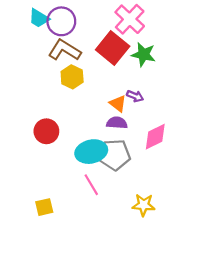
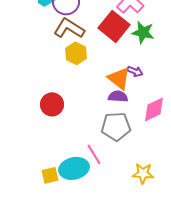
orange triangle: (118, 104) -> (119, 78), size x1.4
cyan ellipse: (91, 152) -> (74, 168), moved

